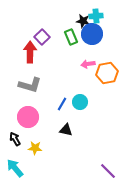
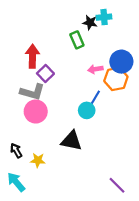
blue circle: (92, 34) -> (121, 62), moved
purple square: (42, 37) -> (45, 74), moved
blue line: (62, 104) -> (95, 97), moved
pink circle: (28, 117) -> (36, 111), moved
black triangle: (66, 130) -> (71, 141), size x1.5

